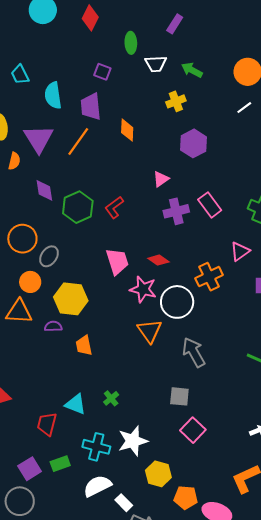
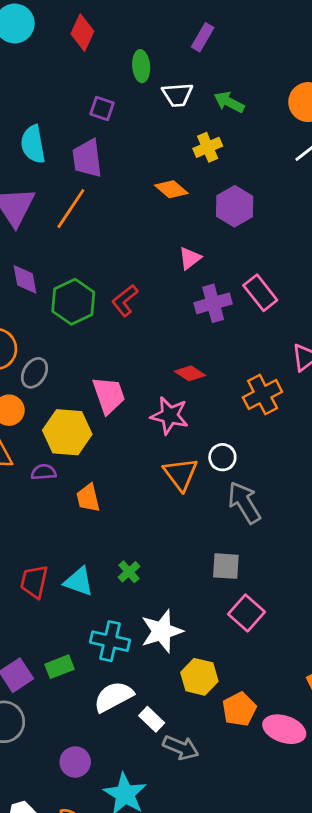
orange diamond: (127, 130) -> (171, 189), moved, turned -50
pink trapezoid: (117, 261) -> (109, 395), moved
white circle: (177, 302) -> (222, 457), moved, size x0.6
red trapezoid: (47, 424) -> (34, 582), moved
orange pentagon: (186, 498) -> (239, 709), turned -30

